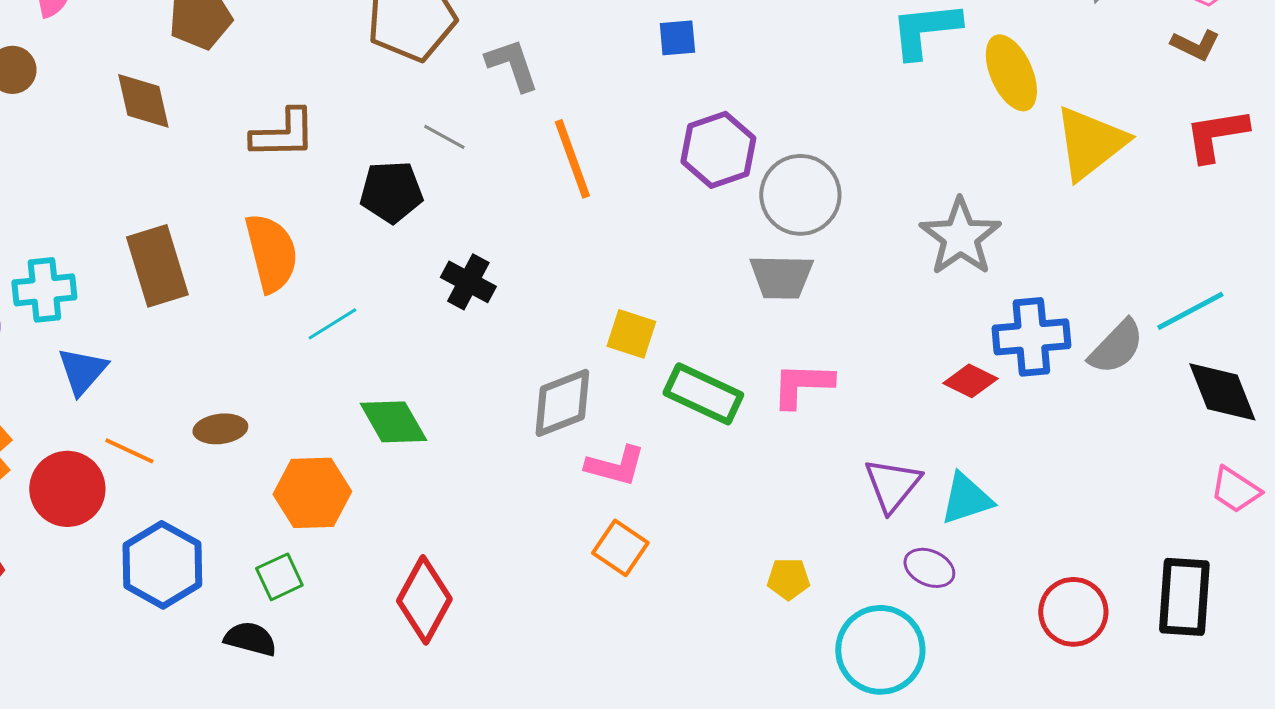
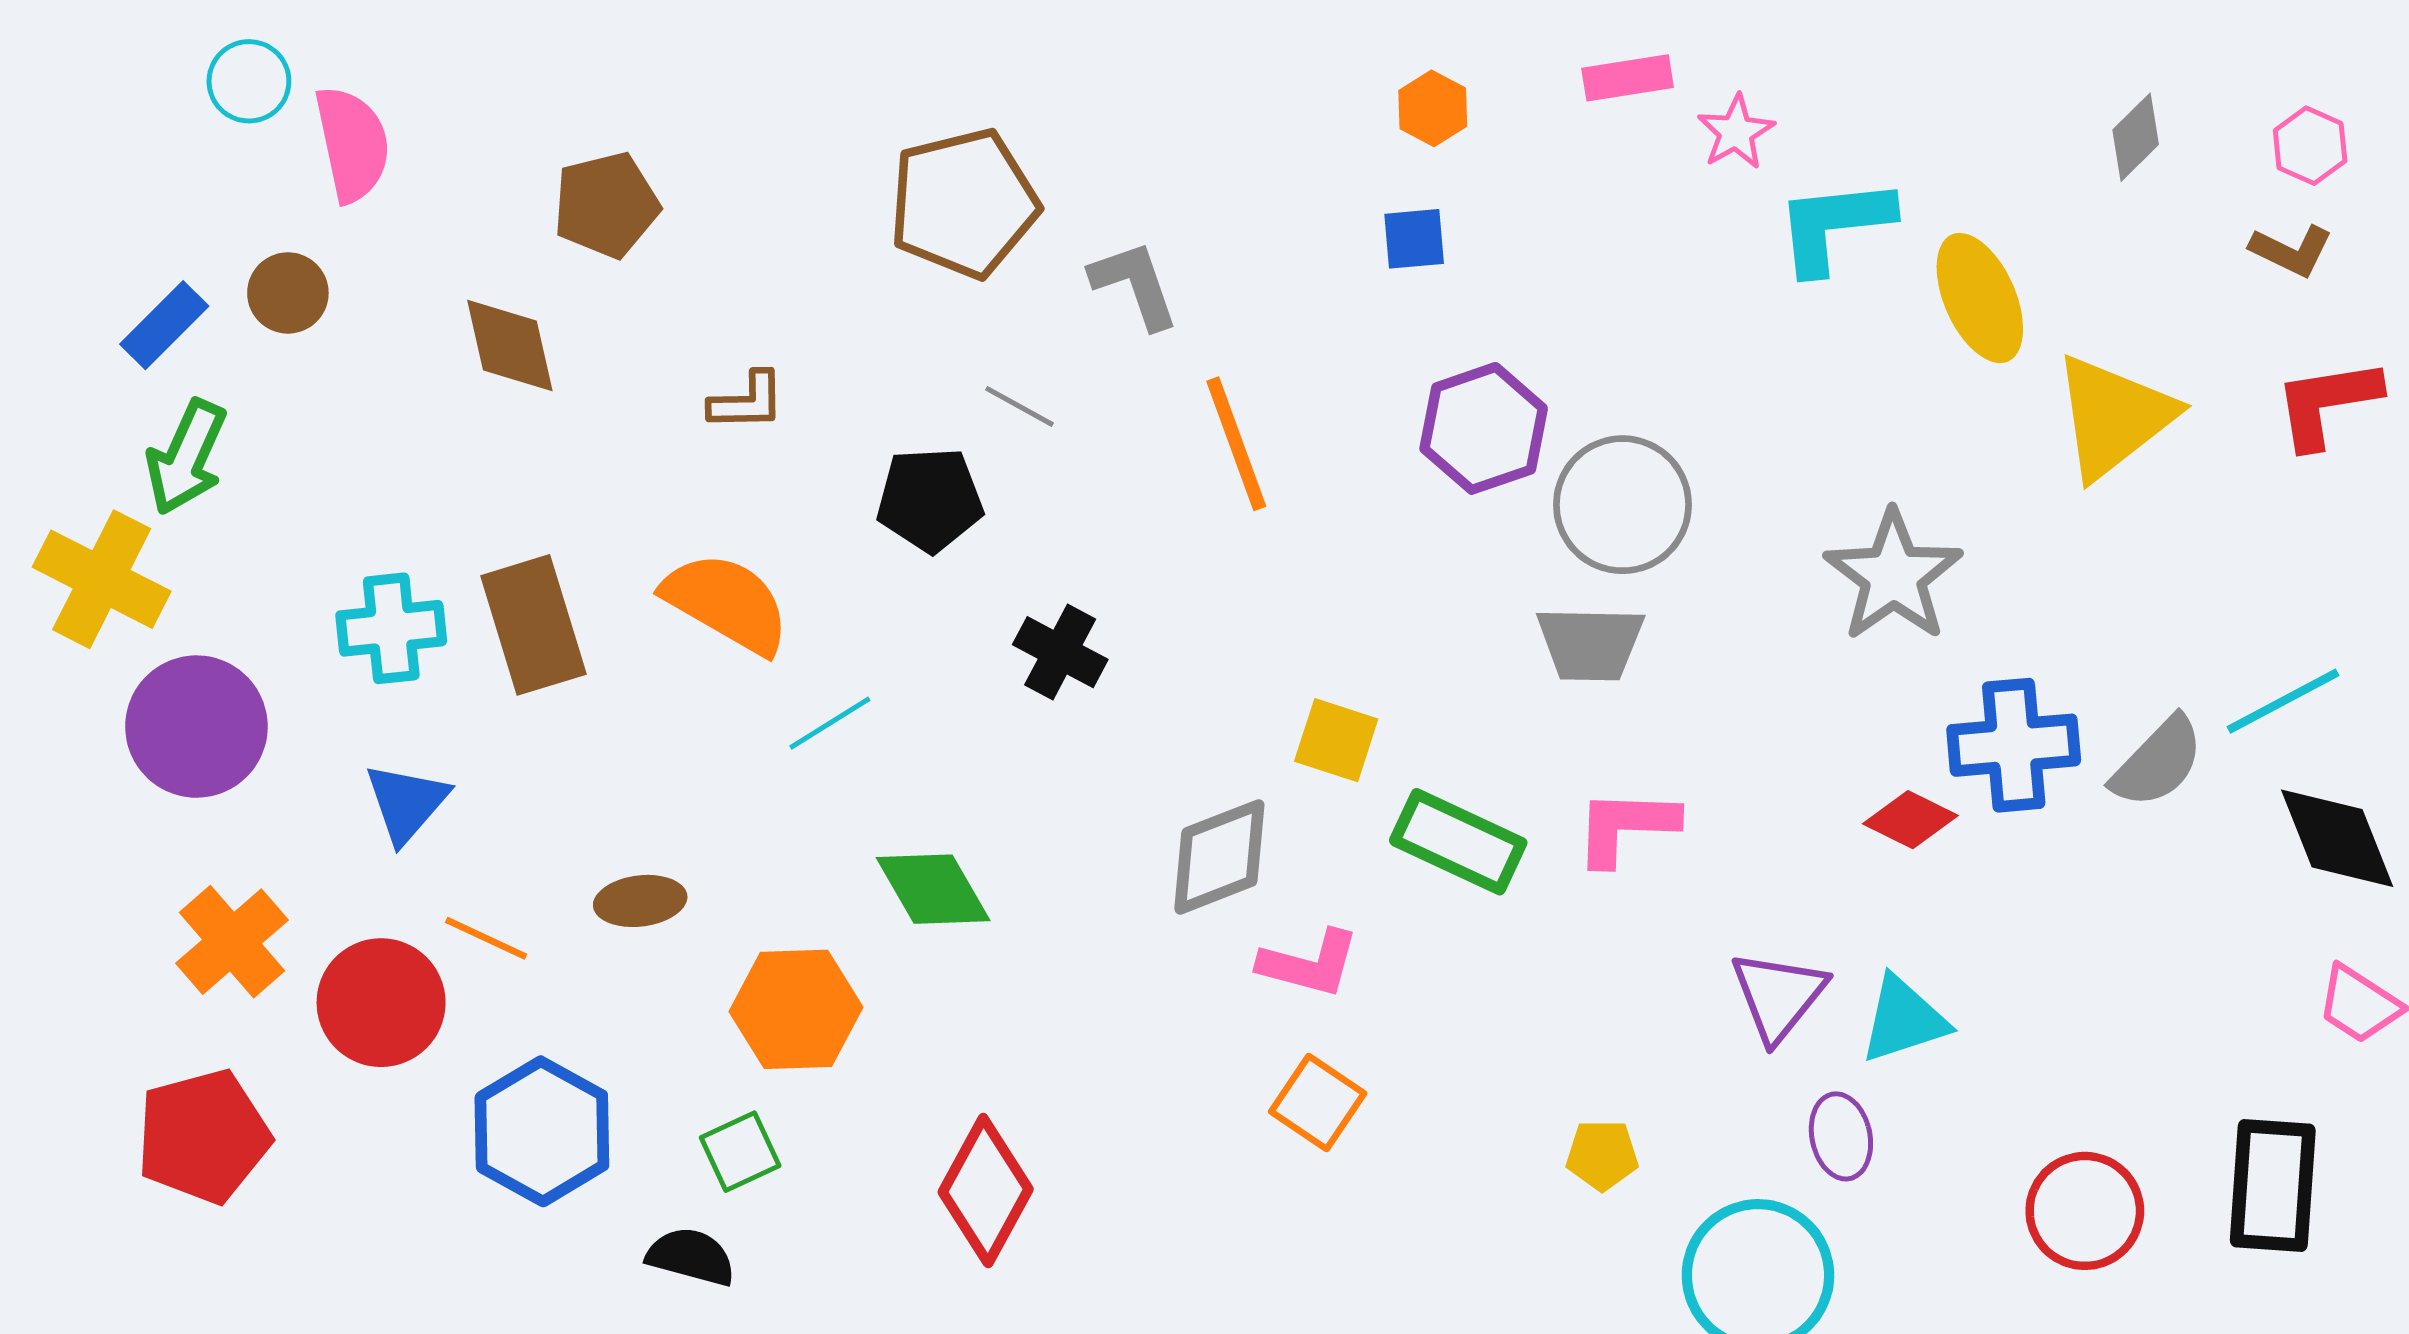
brown L-shape: (283, 134) -> (747, 401), size x0.7
orange semicircle: (271, 253) -> (727, 603), turned -46
cyan cross: (44, 290) -> (391, 628), moved
purple ellipse: (929, 568) -> (1841, 1136), turned 54

